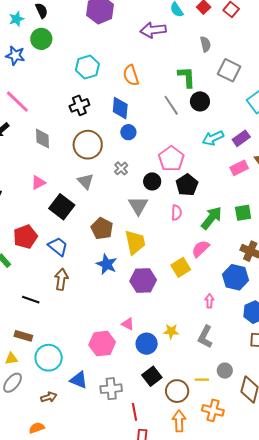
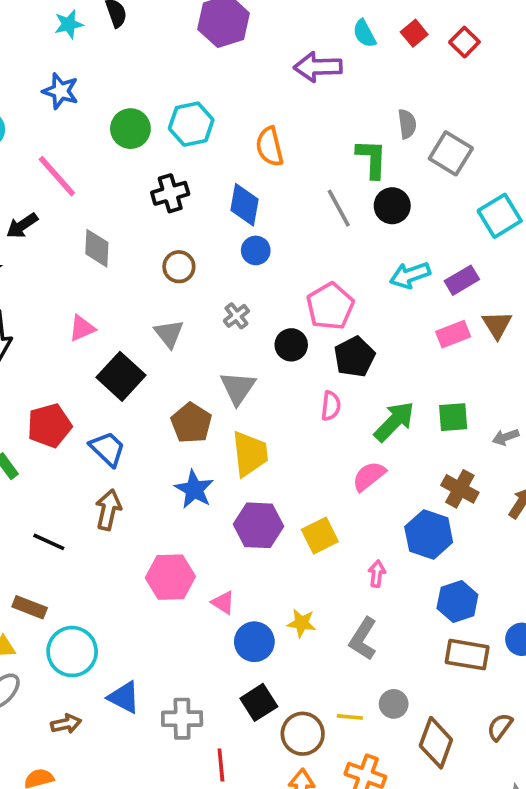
green circle: (41, 39) -> (130, 129), moved
gray semicircle: (205, 44) -> (407, 124), moved
brown circle: (88, 145) -> (179, 267), size x0.6
gray triangle: (138, 206) -> (238, 388), moved
yellow square: (181, 267) -> (320, 536), moved
pink hexagon: (102, 344) -> (170, 577), moved

